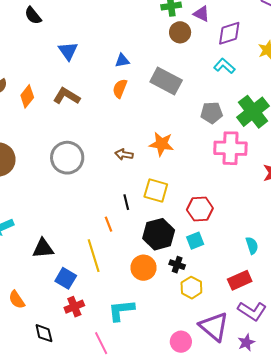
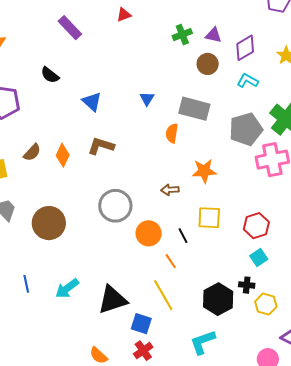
brown circle: (180, 32) -> (208, 64), moved
blue triangle: (122, 61) -> (147, 99), turned -35
orange semicircle: (120, 88) -> (172, 133), moved
gray pentagon: (212, 113) -> (246, 129), size x1.5
black hexagon: (159, 234) -> (218, 299), moved
black triangle: (43, 248) -> (112, 300), size x1.4
orange circle: (143, 268) -> (149, 233), moved
red cross: (74, 307) -> (143, 351), moved

